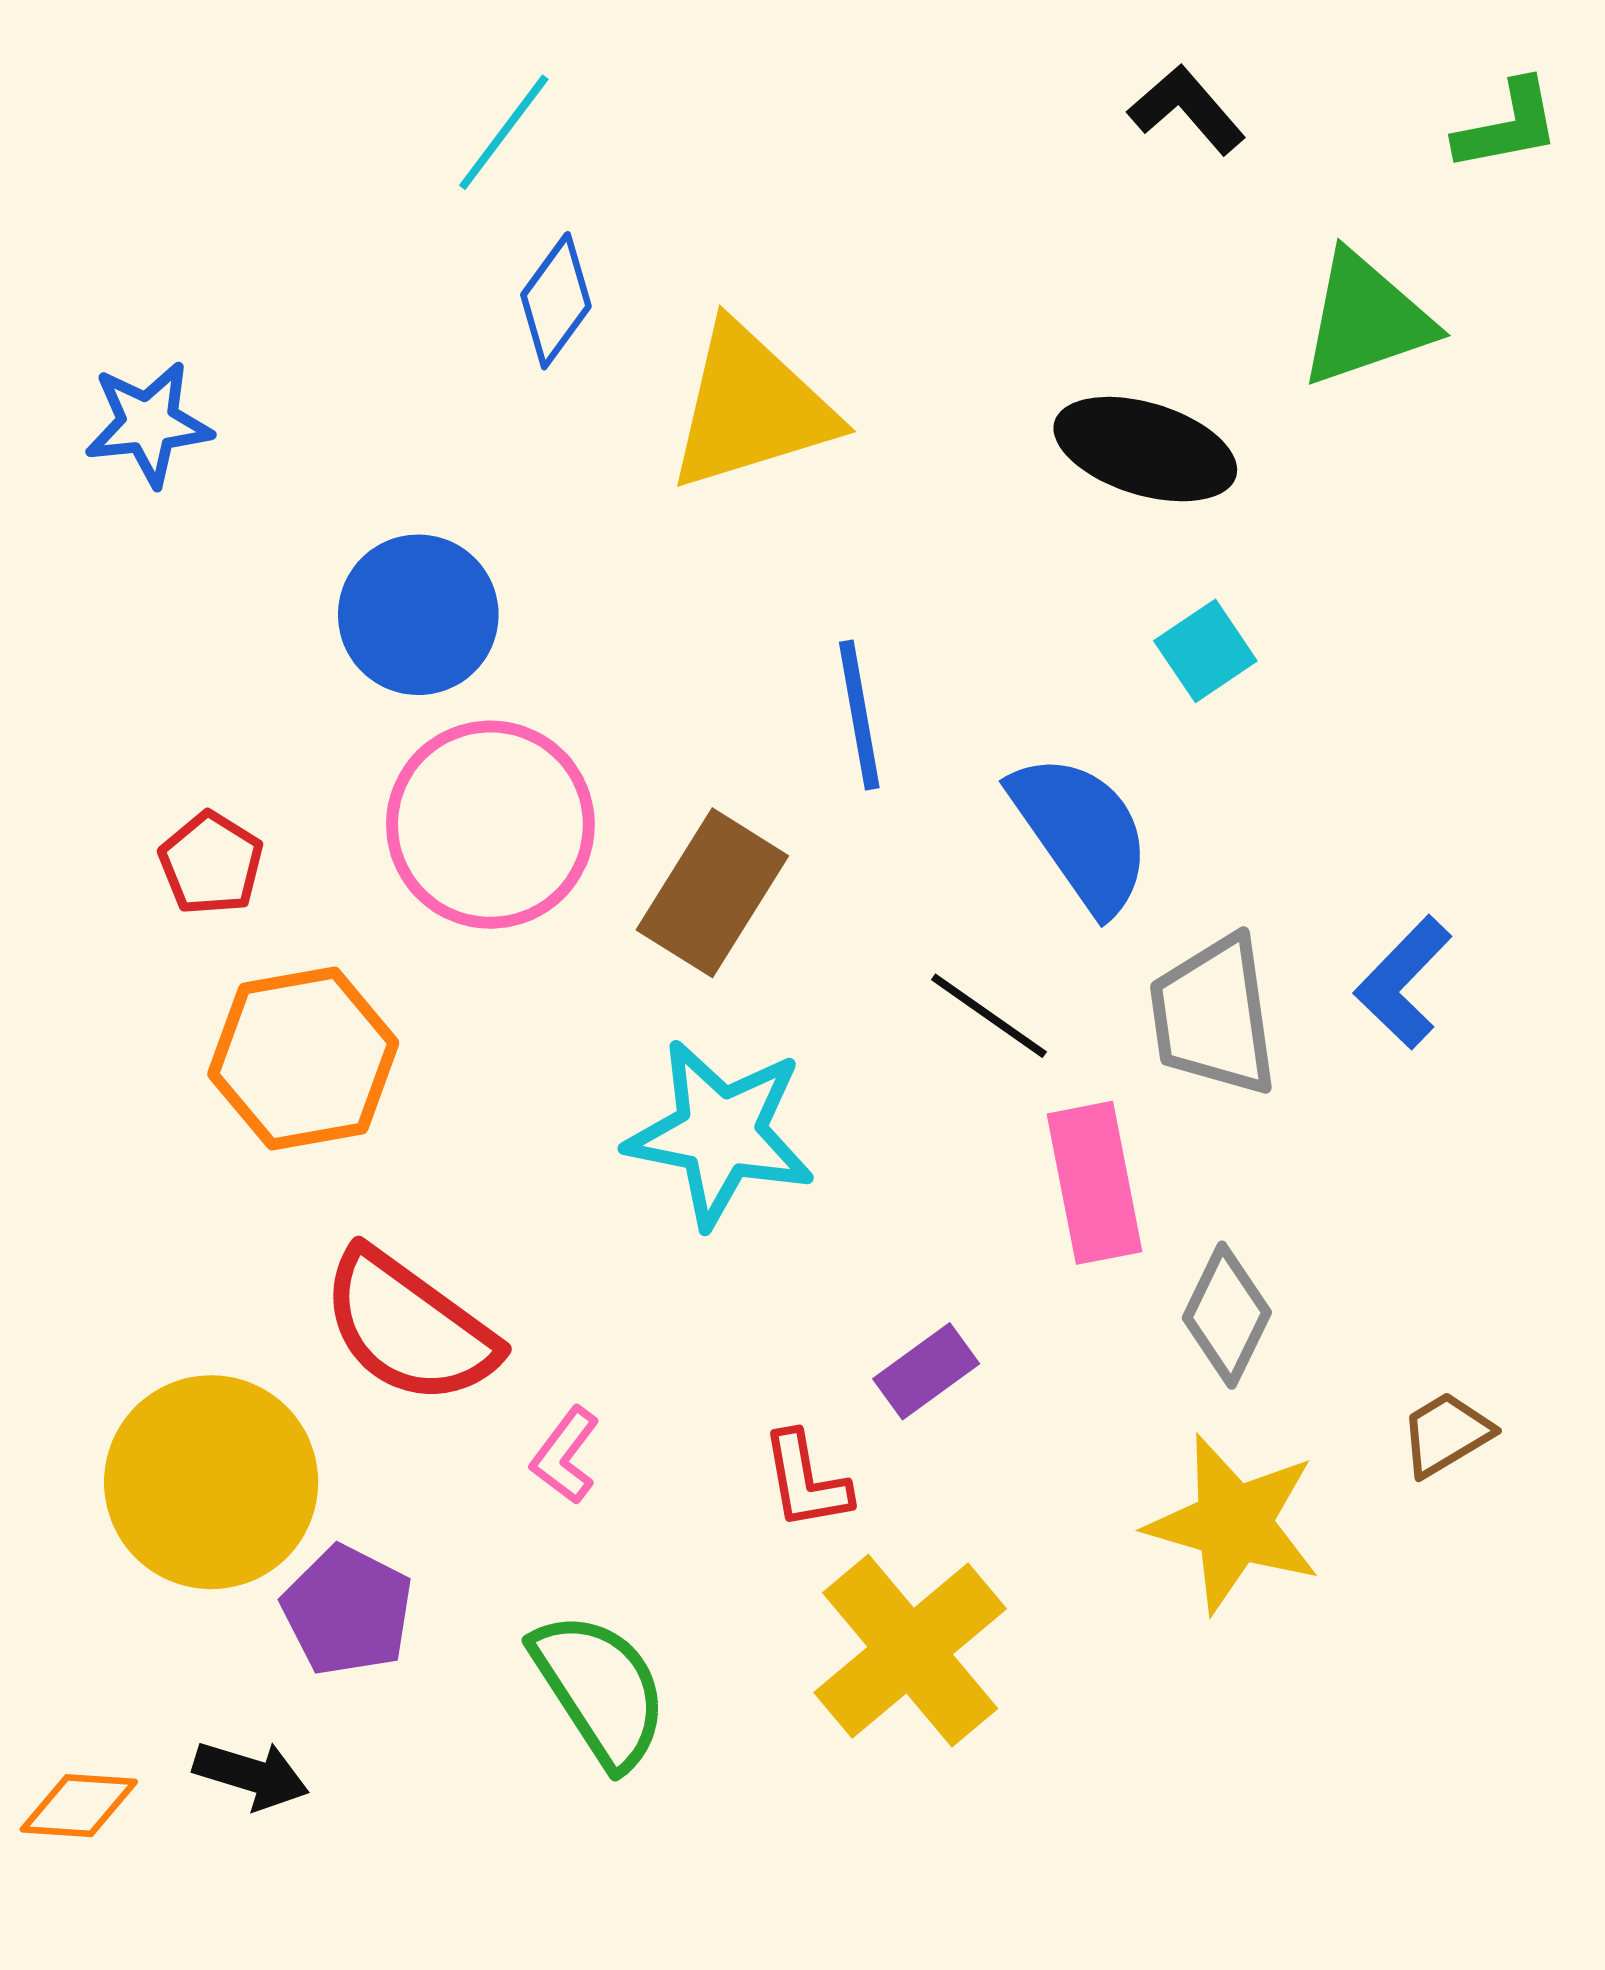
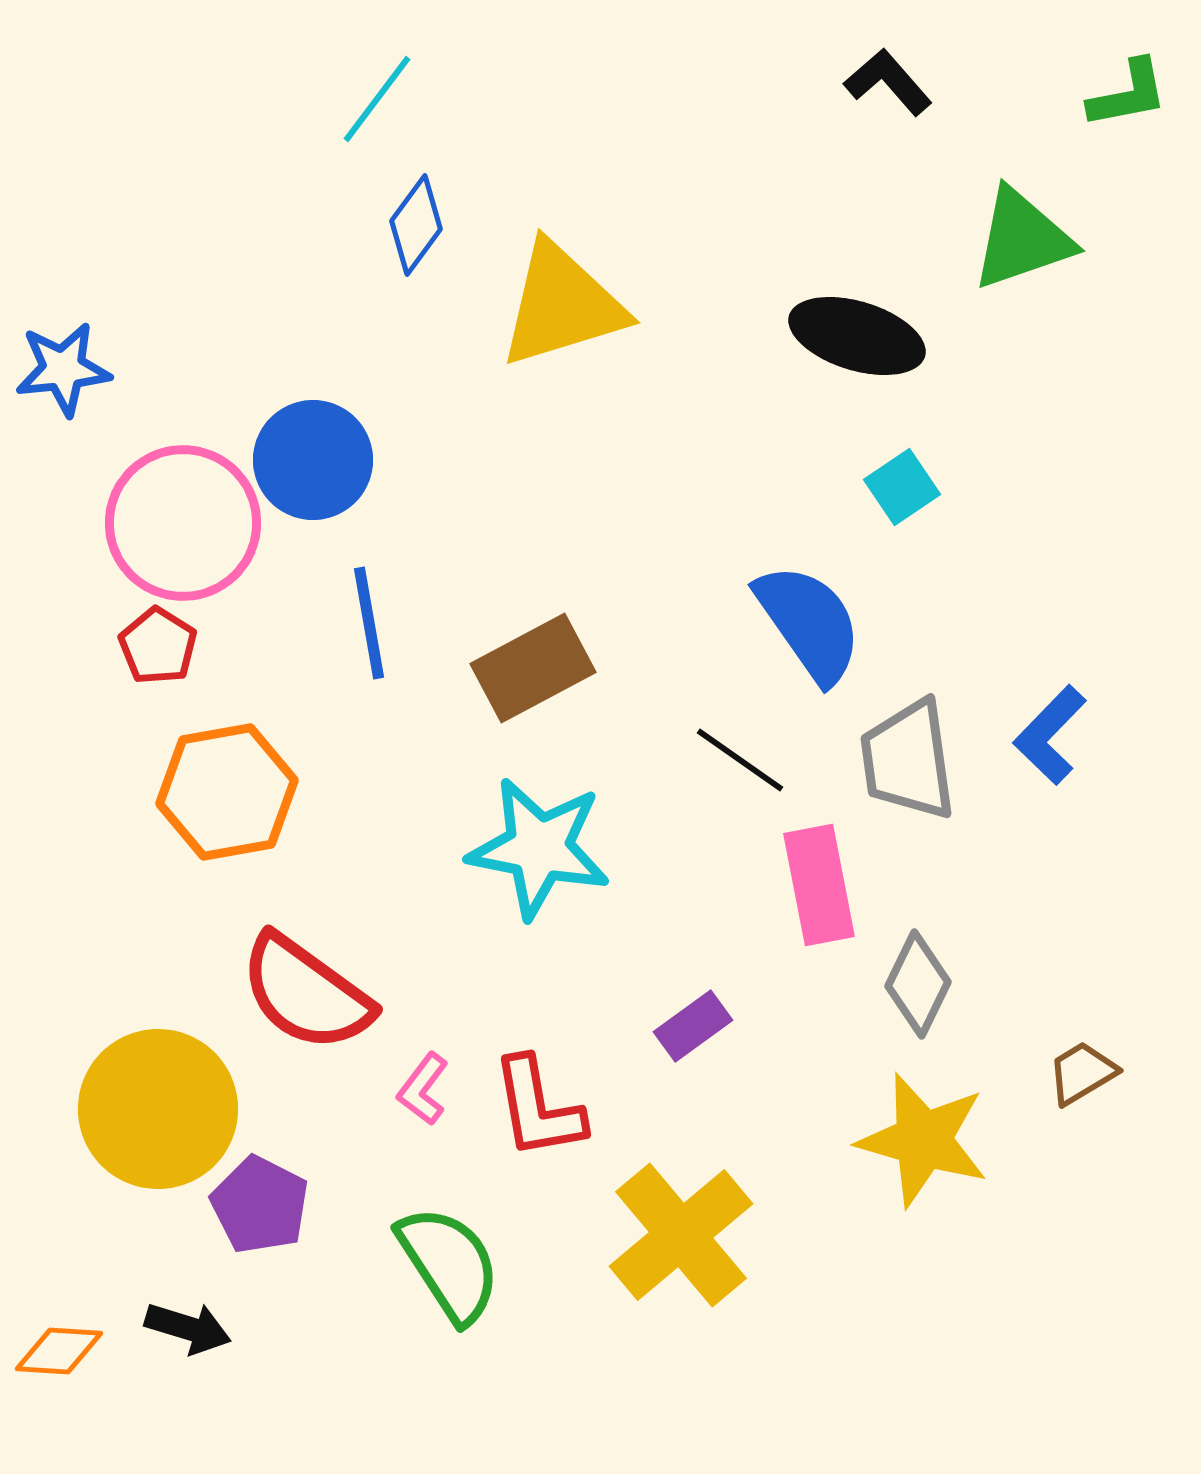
blue star: (148, 424) -> (63, 369), moved
blue line: (859, 715) -> (369, 623), moved
pink circle: (490, 825) -> (183, 523), moved
brown rectangle: (712, 893) -> (533, 668), turned 30
red L-shape: (806, 1481) -> (538, 1108), moved, size x1.4

